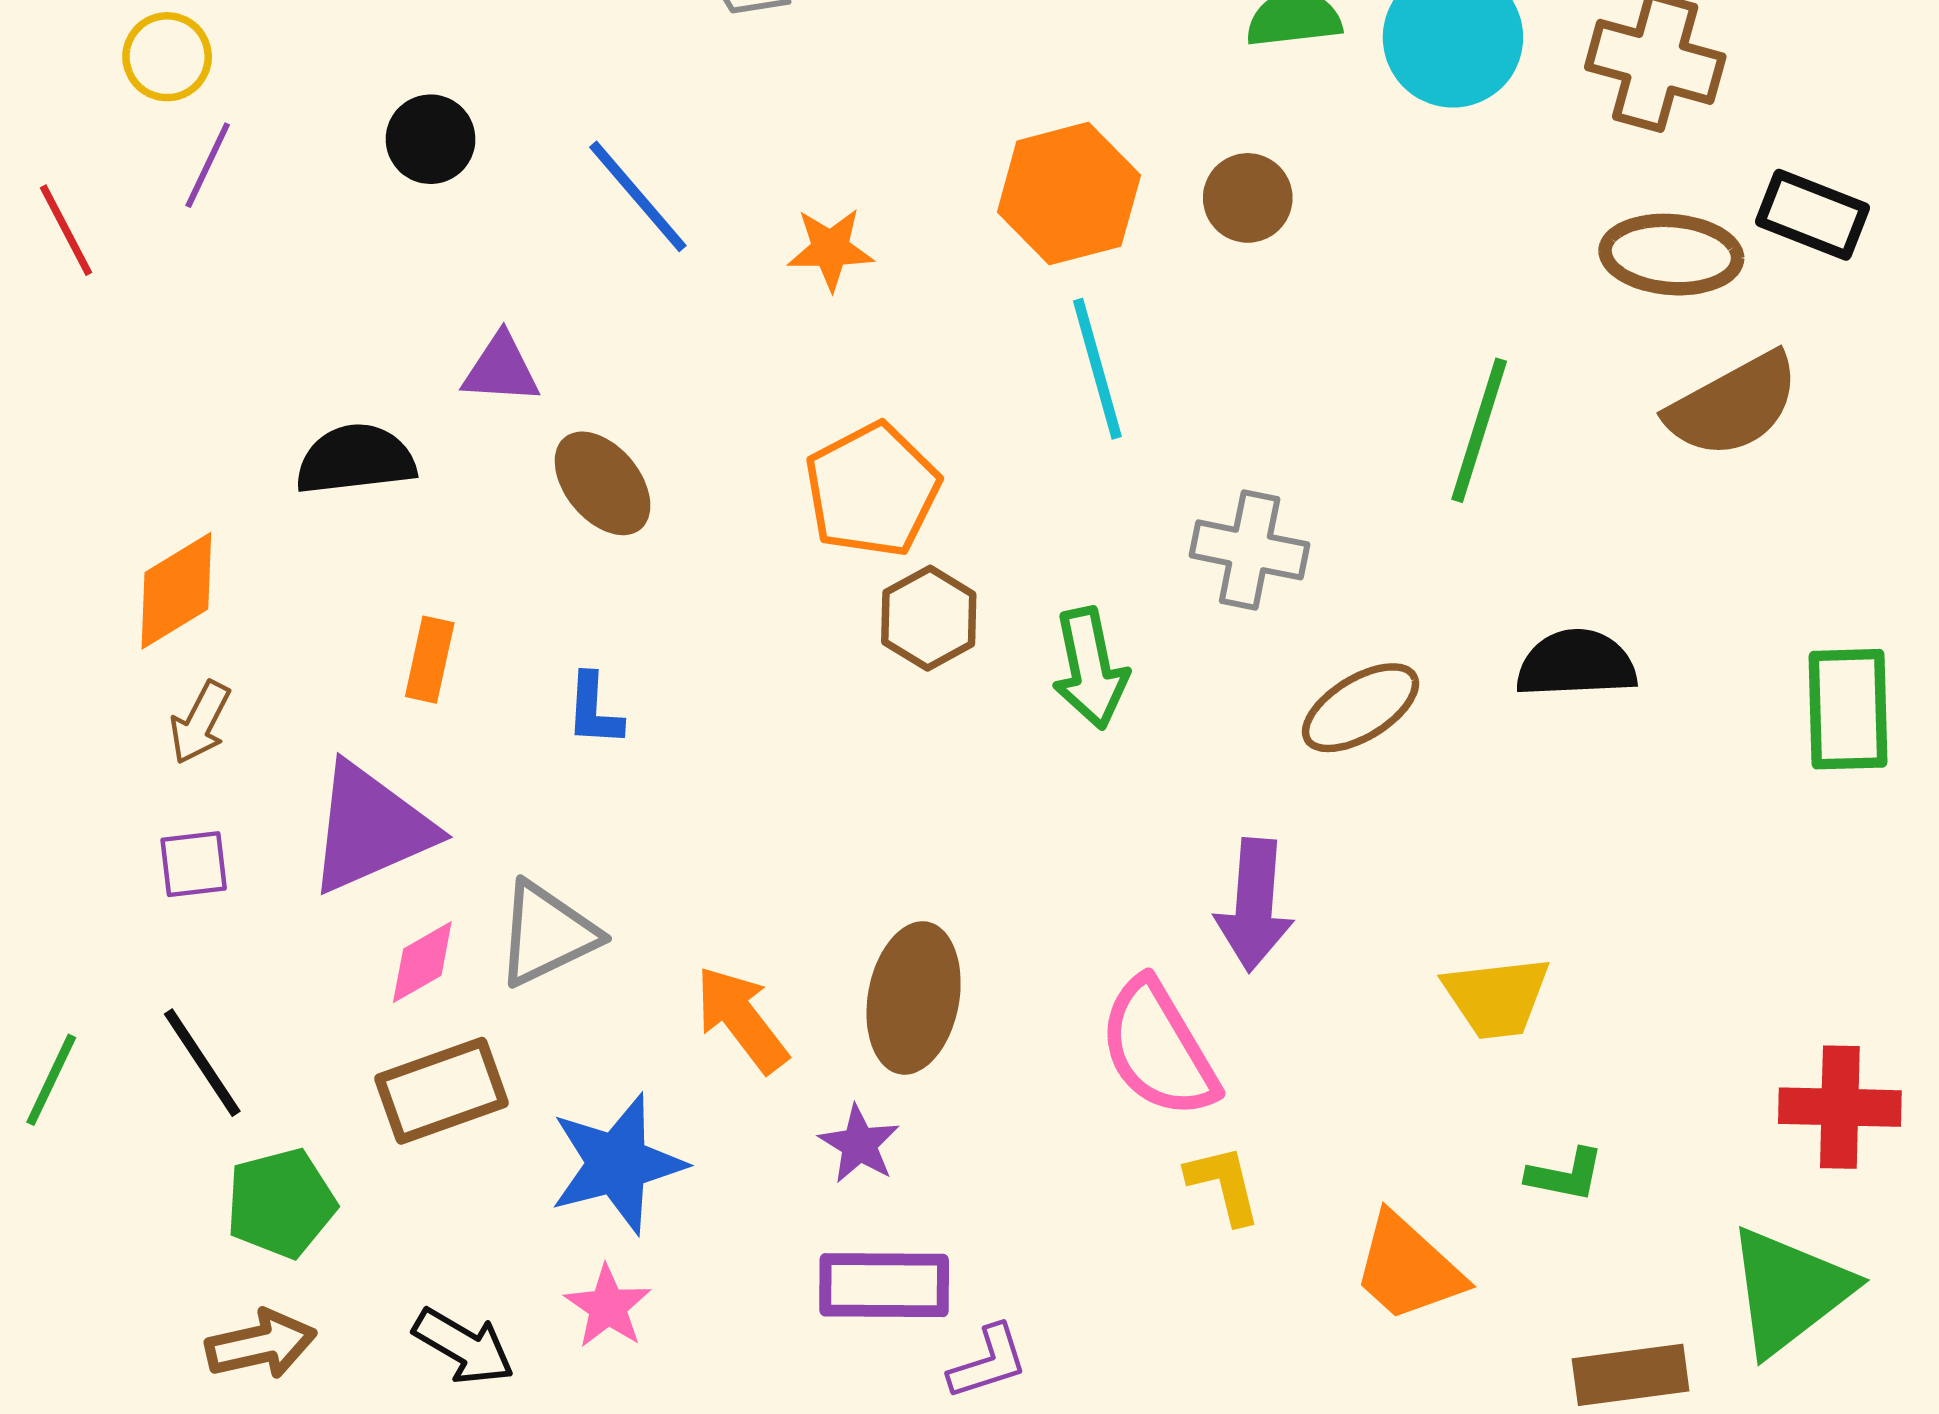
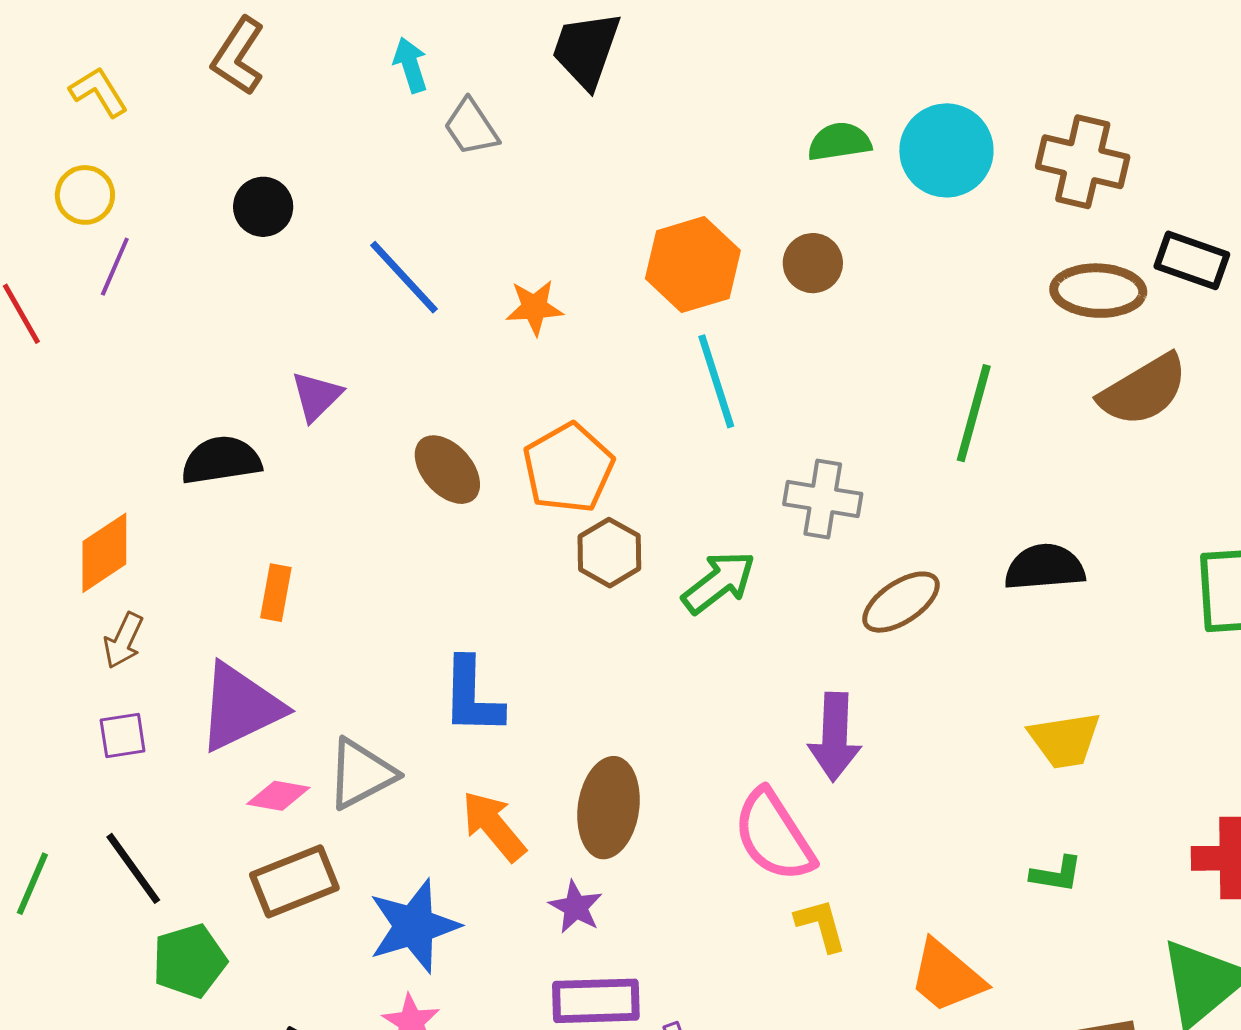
black circle: (431, 139) -> (263, 207), moved
purple triangle: (501, 369) -> (316, 396), turned -46
brown ellipse: (603, 483) -> (447, 470), moved
green arrow: (1090, 668) -> (719, 582), turned -114
blue L-shape: (594, 710) -> (472, 696), moved, size x1.6
pink diamond: (422, 962) -> (278, 796), turned 42
yellow trapezoid: (1497, 997) -> (1065, 740), moved
green L-shape: (1565, 1175) -> (1056, 874), moved

